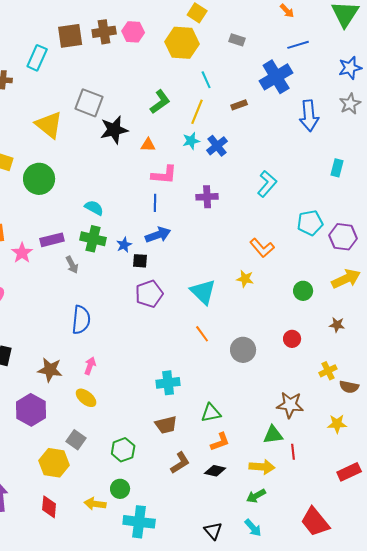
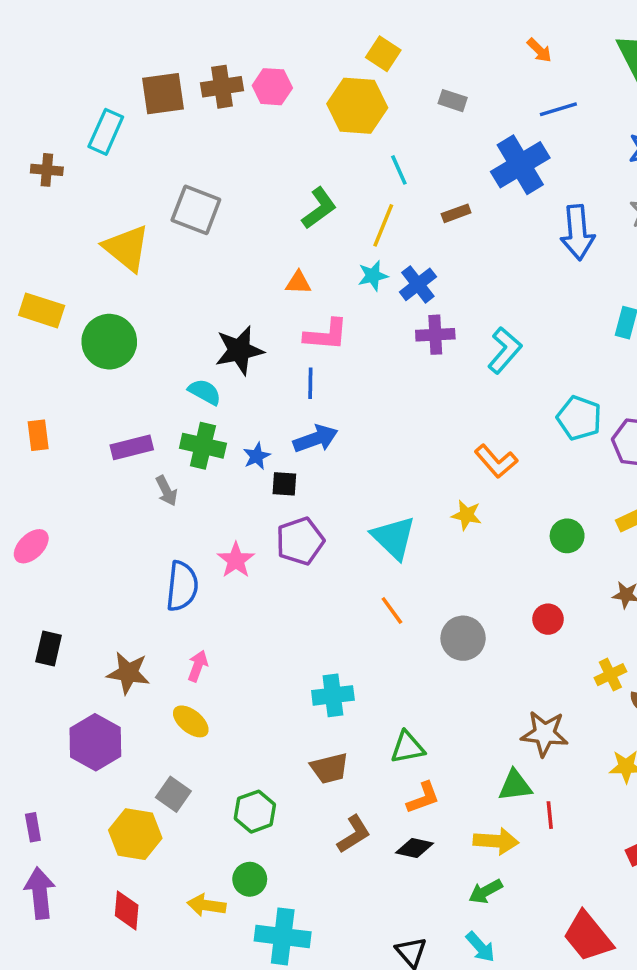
black star: (114, 130) -> (239, 350), moved
purple cross: (207, 197) -> (435, 335), moved
cyan pentagon: (310, 223) -> (579, 418), turned 30
pink star: (22, 253) -> (236, 560), moved

